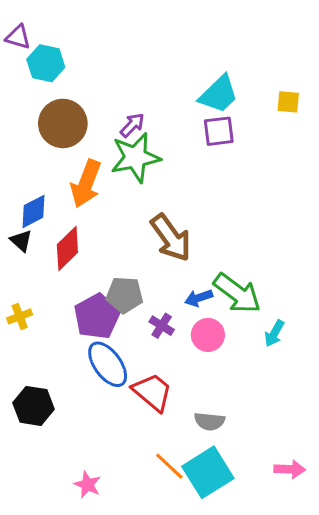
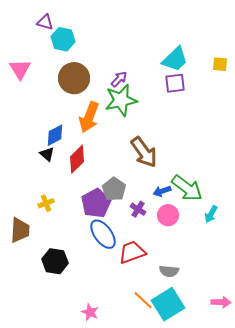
gray pentagon: (125, 295) -> (114, 189), turned 30
red trapezoid: (152, 392) -> (132, 252), turned -60

